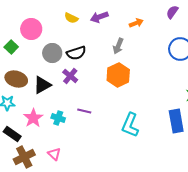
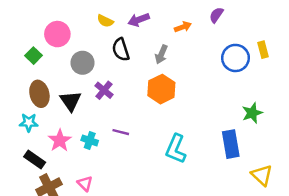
purple semicircle: (172, 12) -> (216, 15), moved
black semicircle: (76, 53) -> (121, 50), moved, turned 90
brown ellipse: (16, 79) -> (39, 94), turned 60
black triangle: (42, 85) -> (71, 101), turned -36

